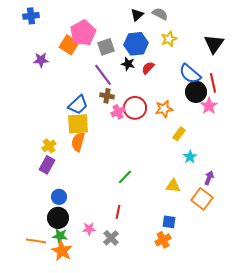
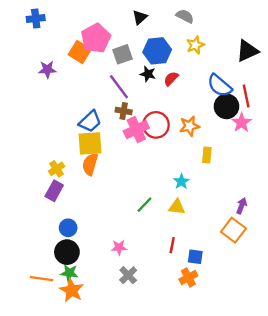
black triangle: (137, 15) -> (140, 17), moved
black triangle: (214, 44) -> (247, 51), turned 30
pink cross: (118, 112) -> (136, 130), size x1.5
yellow rectangle: (179, 134) -> (207, 155), turned -32
cyan star: (190, 157) -> (181, 182), moved
yellow triangle: (173, 186) -> (177, 207), moved
red line: (118, 212) -> (172, 245), moved
pink star: (89, 229) -> (119, 247), moved

